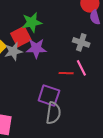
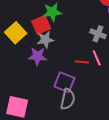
purple star: (36, 48) -> (37, 56), moved
gray star: (13, 51) -> (45, 40), moved

